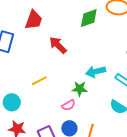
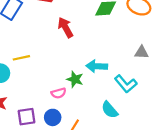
yellow line: (39, 81) -> (21, 58), moved

